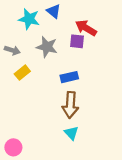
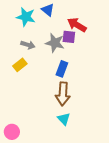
gray star: (47, 47) -> (55, 43), moved
gray arrow: (12, 50) -> (28, 45), moved
blue rectangle: (69, 77) -> (62, 69), turned -56

